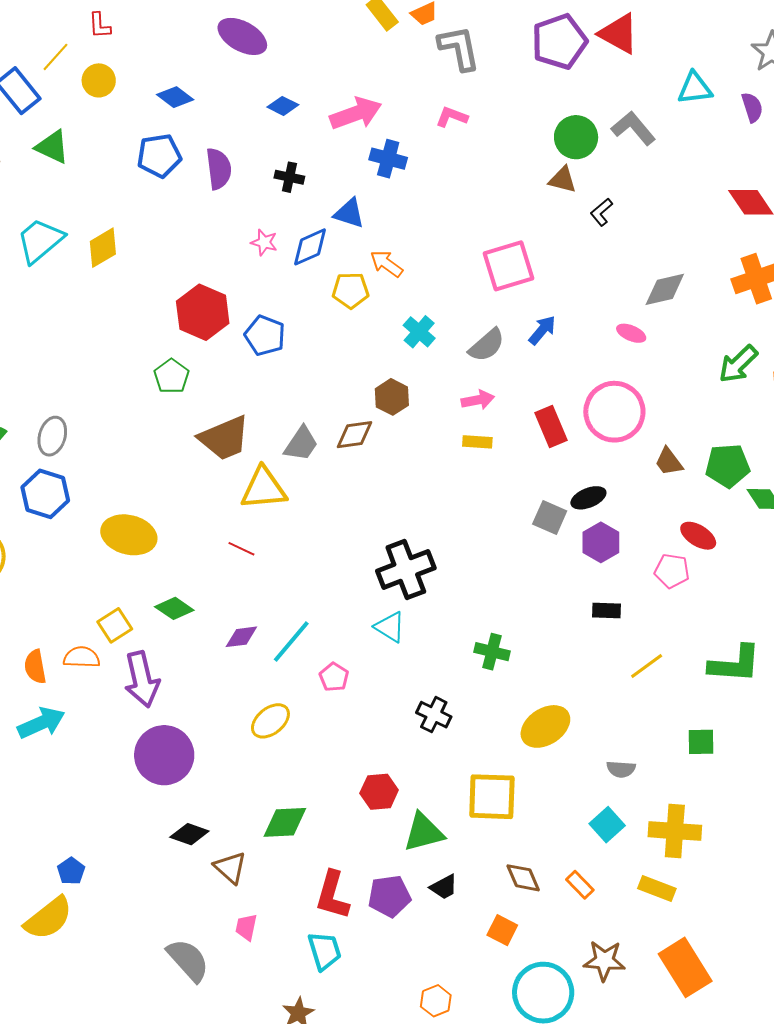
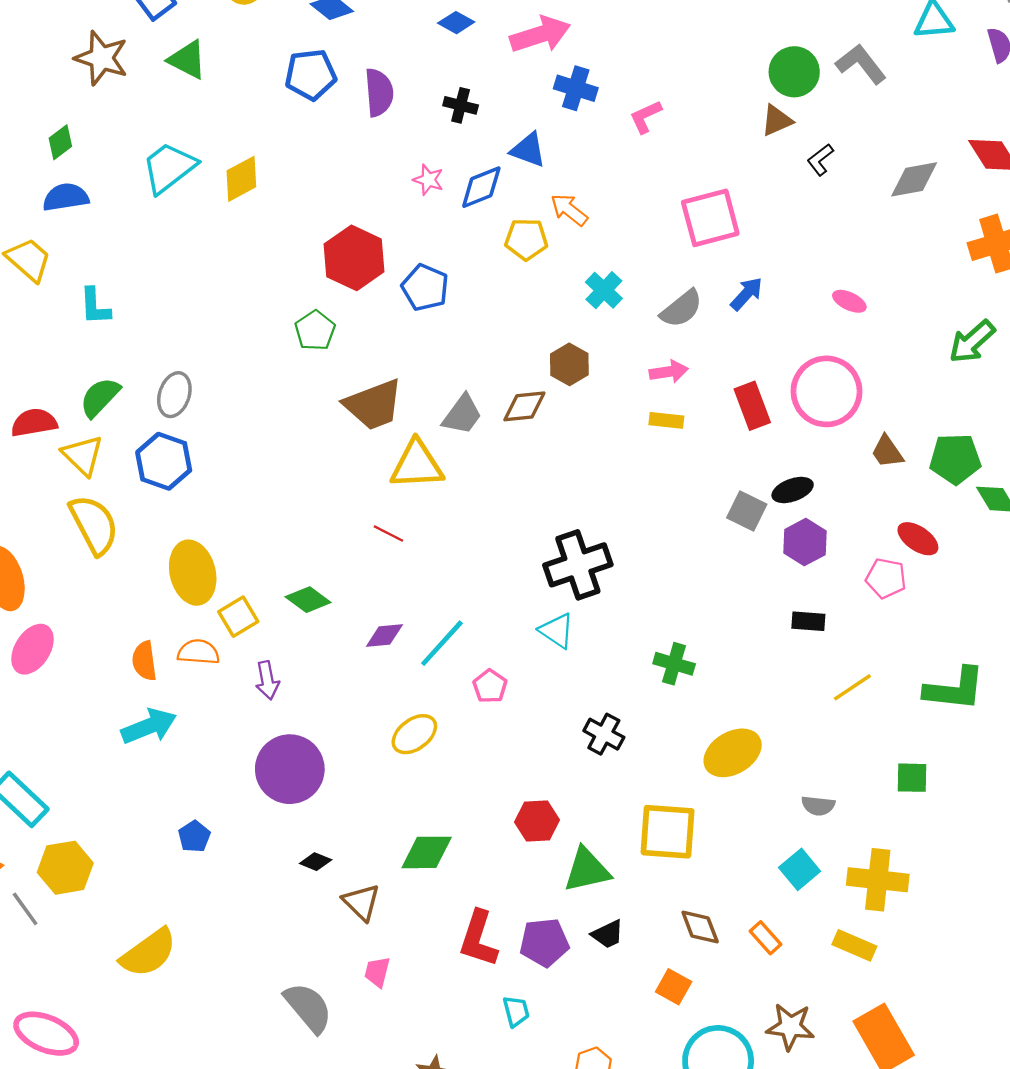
pink L-shape: (452, 117) -> (646, 117), moved, turned -48
brown triangle: (563, 180) -> (777, 120), turned -40
gray diamond: (665, 289) -> (914, 179), moved
yellow ellipse: (129, 535) -> (193, 573), moved, turned 60
purple arrow: (142, 679) -> (267, 680), size x0.6
black diamond: (189, 834) -> (316, 862), size x0.7
blue pentagon: (71, 871) -> (194, 836), moved
cyan trapezoid: (324, 951) -> (516, 1011), moved, size x0.7

